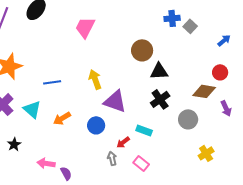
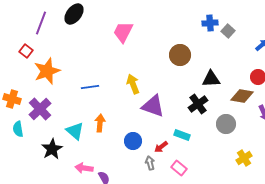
black triangle: (159, 71) -> (211, 79), moved
cyan triangle: (32, 109) -> (75, 131), moved
orange arrow: (62, 118) -> (100, 123), turned 126
blue circle: (96, 125) -> (133, 141), moved
black star: (14, 144) -> (52, 149), size x1.5

